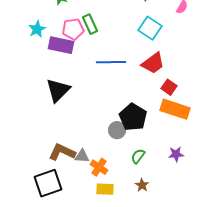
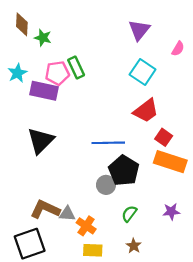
blue line: (111, 62) -> (108, 143), moved

